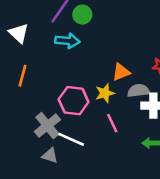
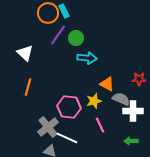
cyan arrow: (67, 41) -> (87, 58), moved
orange triangle: (121, 72) -> (107, 84), turned 49
gray semicircle: (138, 91) -> (121, 99), turned 30

